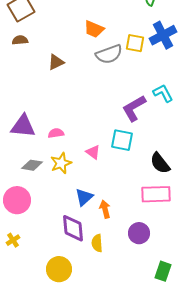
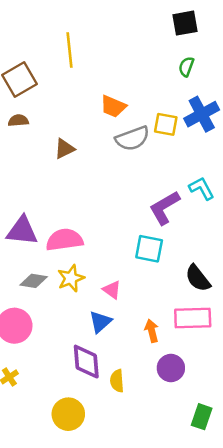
pink semicircle: (56, 133) -> (64, 240), size x1.8
pink triangle: (93, 152) -> (112, 290), moved
orange arrow: (105, 209) -> (152, 331), moved

